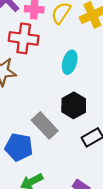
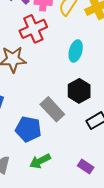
red cross: (24, 38) -> (33, 29), turned -32

